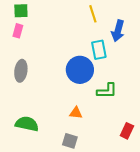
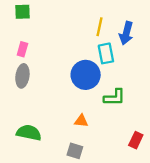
yellow line: (93, 14) -> (99, 27), moved, turned 30
pink rectangle: (18, 31) -> (22, 49), moved

